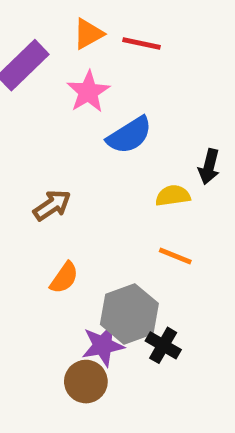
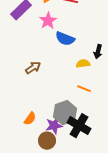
blue semicircle: (129, 135) -> (65, 39), turned 54
orange semicircle: (64, 278) -> (30, 119), moved
black cross: (163, 345) -> (79, 126), size x1.6

